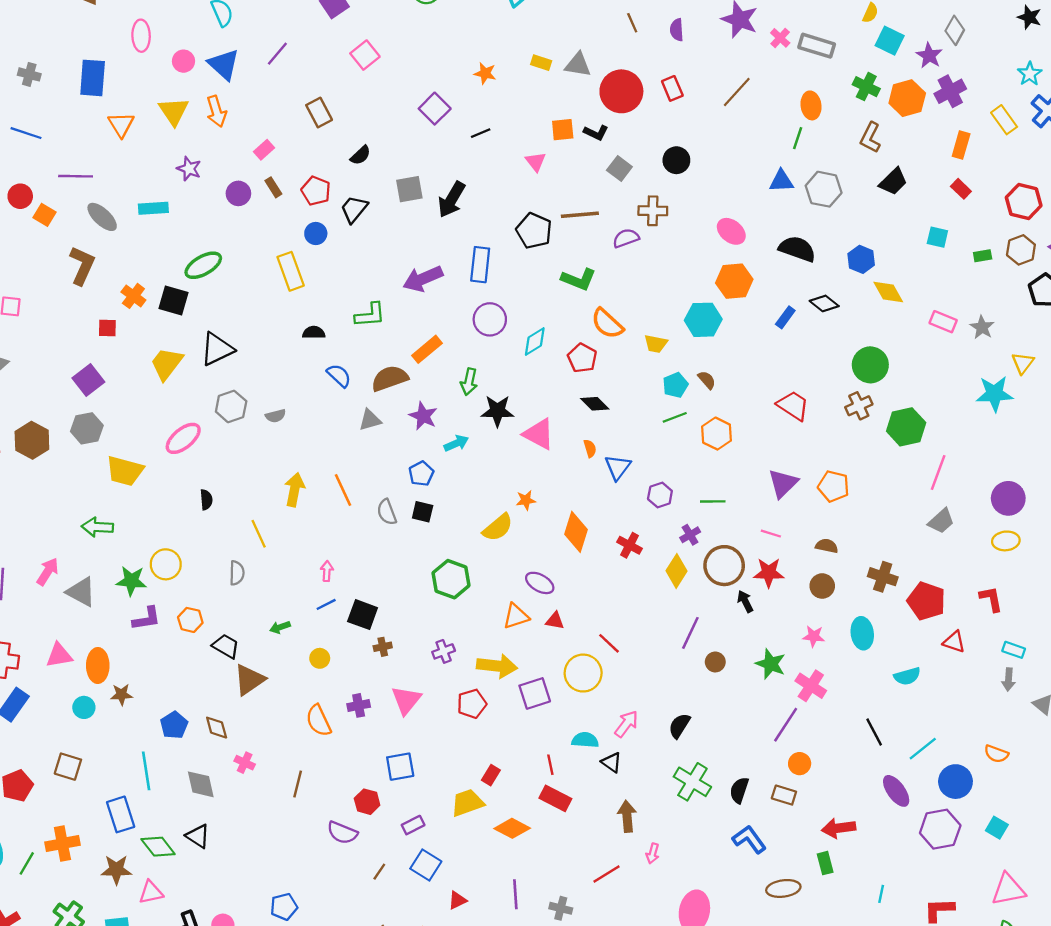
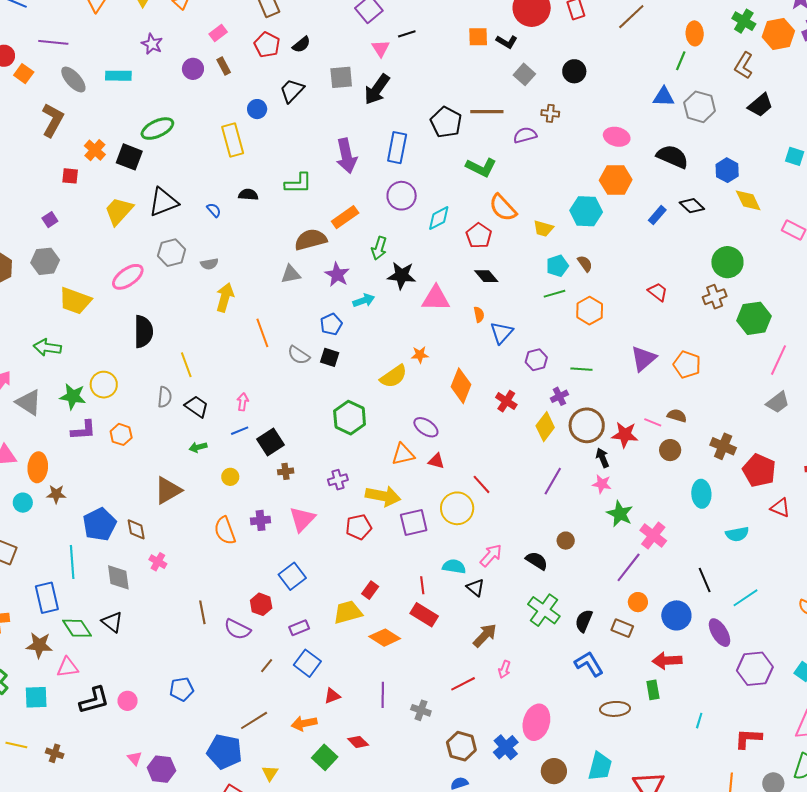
pink triangle: (536, 162) -> (381, 48), moved
red pentagon: (316, 191) -> (267, 45), moved
brown cross: (653, 211) -> (550, 113), size x0.7
pink ellipse: (731, 231) -> (617, 137), turned -30
purple arrow: (423, 279) -> (346, 156), turned -84
blue semicircle: (339, 376) -> (214, 210), moved, size x0.7
purple square: (88, 380) -> (50, 220), size x0.6
red trapezoid: (793, 406) -> (658, 292), size x0.7
pink triangle: (539, 434) -> (436, 298), turned -32
yellow arrow: (295, 490) -> (225, 297), moved
black semicircle: (206, 500) -> (143, 332), size x1.8
gray semicircle: (387, 512) -> (299, 355), turned -40
pink line: (771, 534) -> (653, 422), moved
black square: (363, 615) -> (270, 442), turned 32
pink star: (814, 636) -> (602, 484), moved
black trapezoid: (226, 646) -> (197, 407), moved
brown circle: (715, 662) -> (566, 541), moved
blue pentagon: (174, 725) -> (99, 524), size x1.4
black semicircle: (679, 726) -> (537, 561), turned 85
blue square: (400, 767) -> (292, 576), turned -32
blue circle: (955, 782) -> (676, 615), moved
brown line: (298, 784) -> (202, 612), moved, turned -30
brown arrow: (627, 816) -> (485, 635), turned 44

